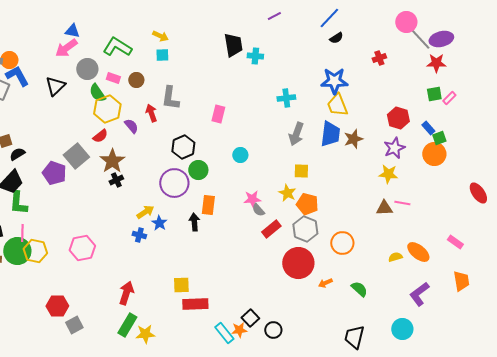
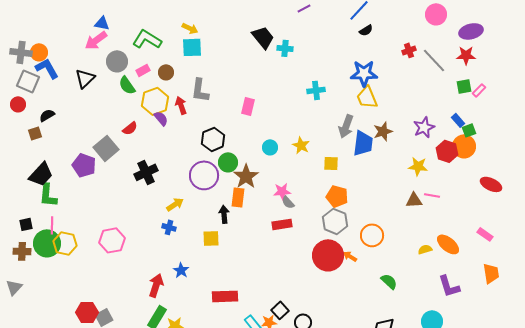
gray line: (419, 38) -> (434, 60), moved
black trapezoid: (233, 45) -> (263, 37), turned -30
cyan square: (162, 55) -> (192, 47), size x1.5
pink rectangle: (113, 78) -> (143, 70), turned -48
yellow hexagon: (107, 109) -> (155, 101), moved
red hexagon: (398, 118) -> (447, 151), moved
gray arrow: (296, 134) -> (346, 126), moved
blue trapezoid: (330, 134) -> (363, 143), moved
purple star: (394, 148) -> (424, 127), moved
black semicircle: (17, 154) -> (47, 115), moved
brown star: (112, 161) -> (246, 176), moved
black cross: (116, 180) -> (146, 172), size x1.6
yellow star: (287, 193) -> (301, 145), moved
red ellipse: (478, 193) -> (491, 184), moved, turned -30
blue star: (159, 223) -> (181, 270), moved
red rectangle: (271, 229) -> (282, 224), moved, turned 30
orange arrow: (325, 283) -> (350, 256), moved, turned 56
yellow square: (181, 285) -> (211, 238), moved
purple L-shape: (419, 294) -> (449, 286), turned -70
red hexagon: (57, 306) -> (87, 312), moved

